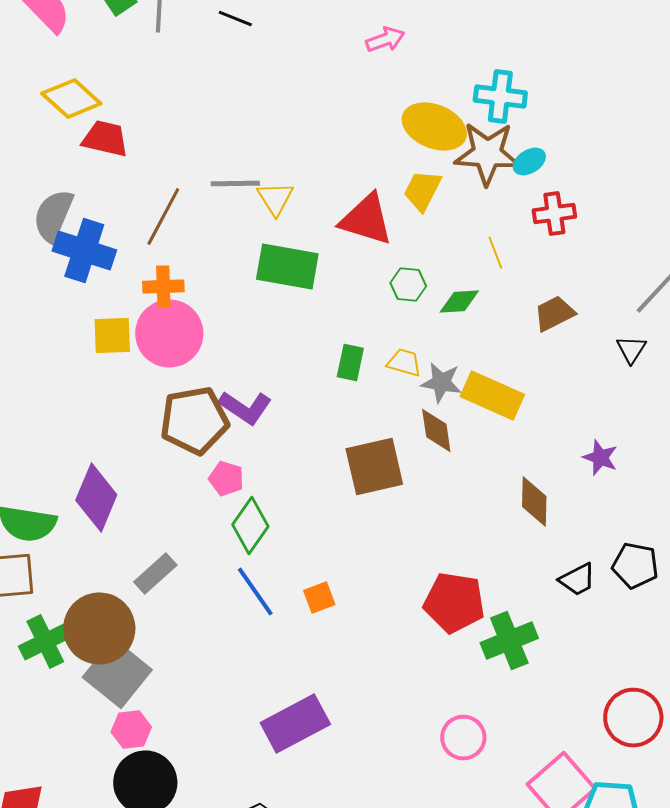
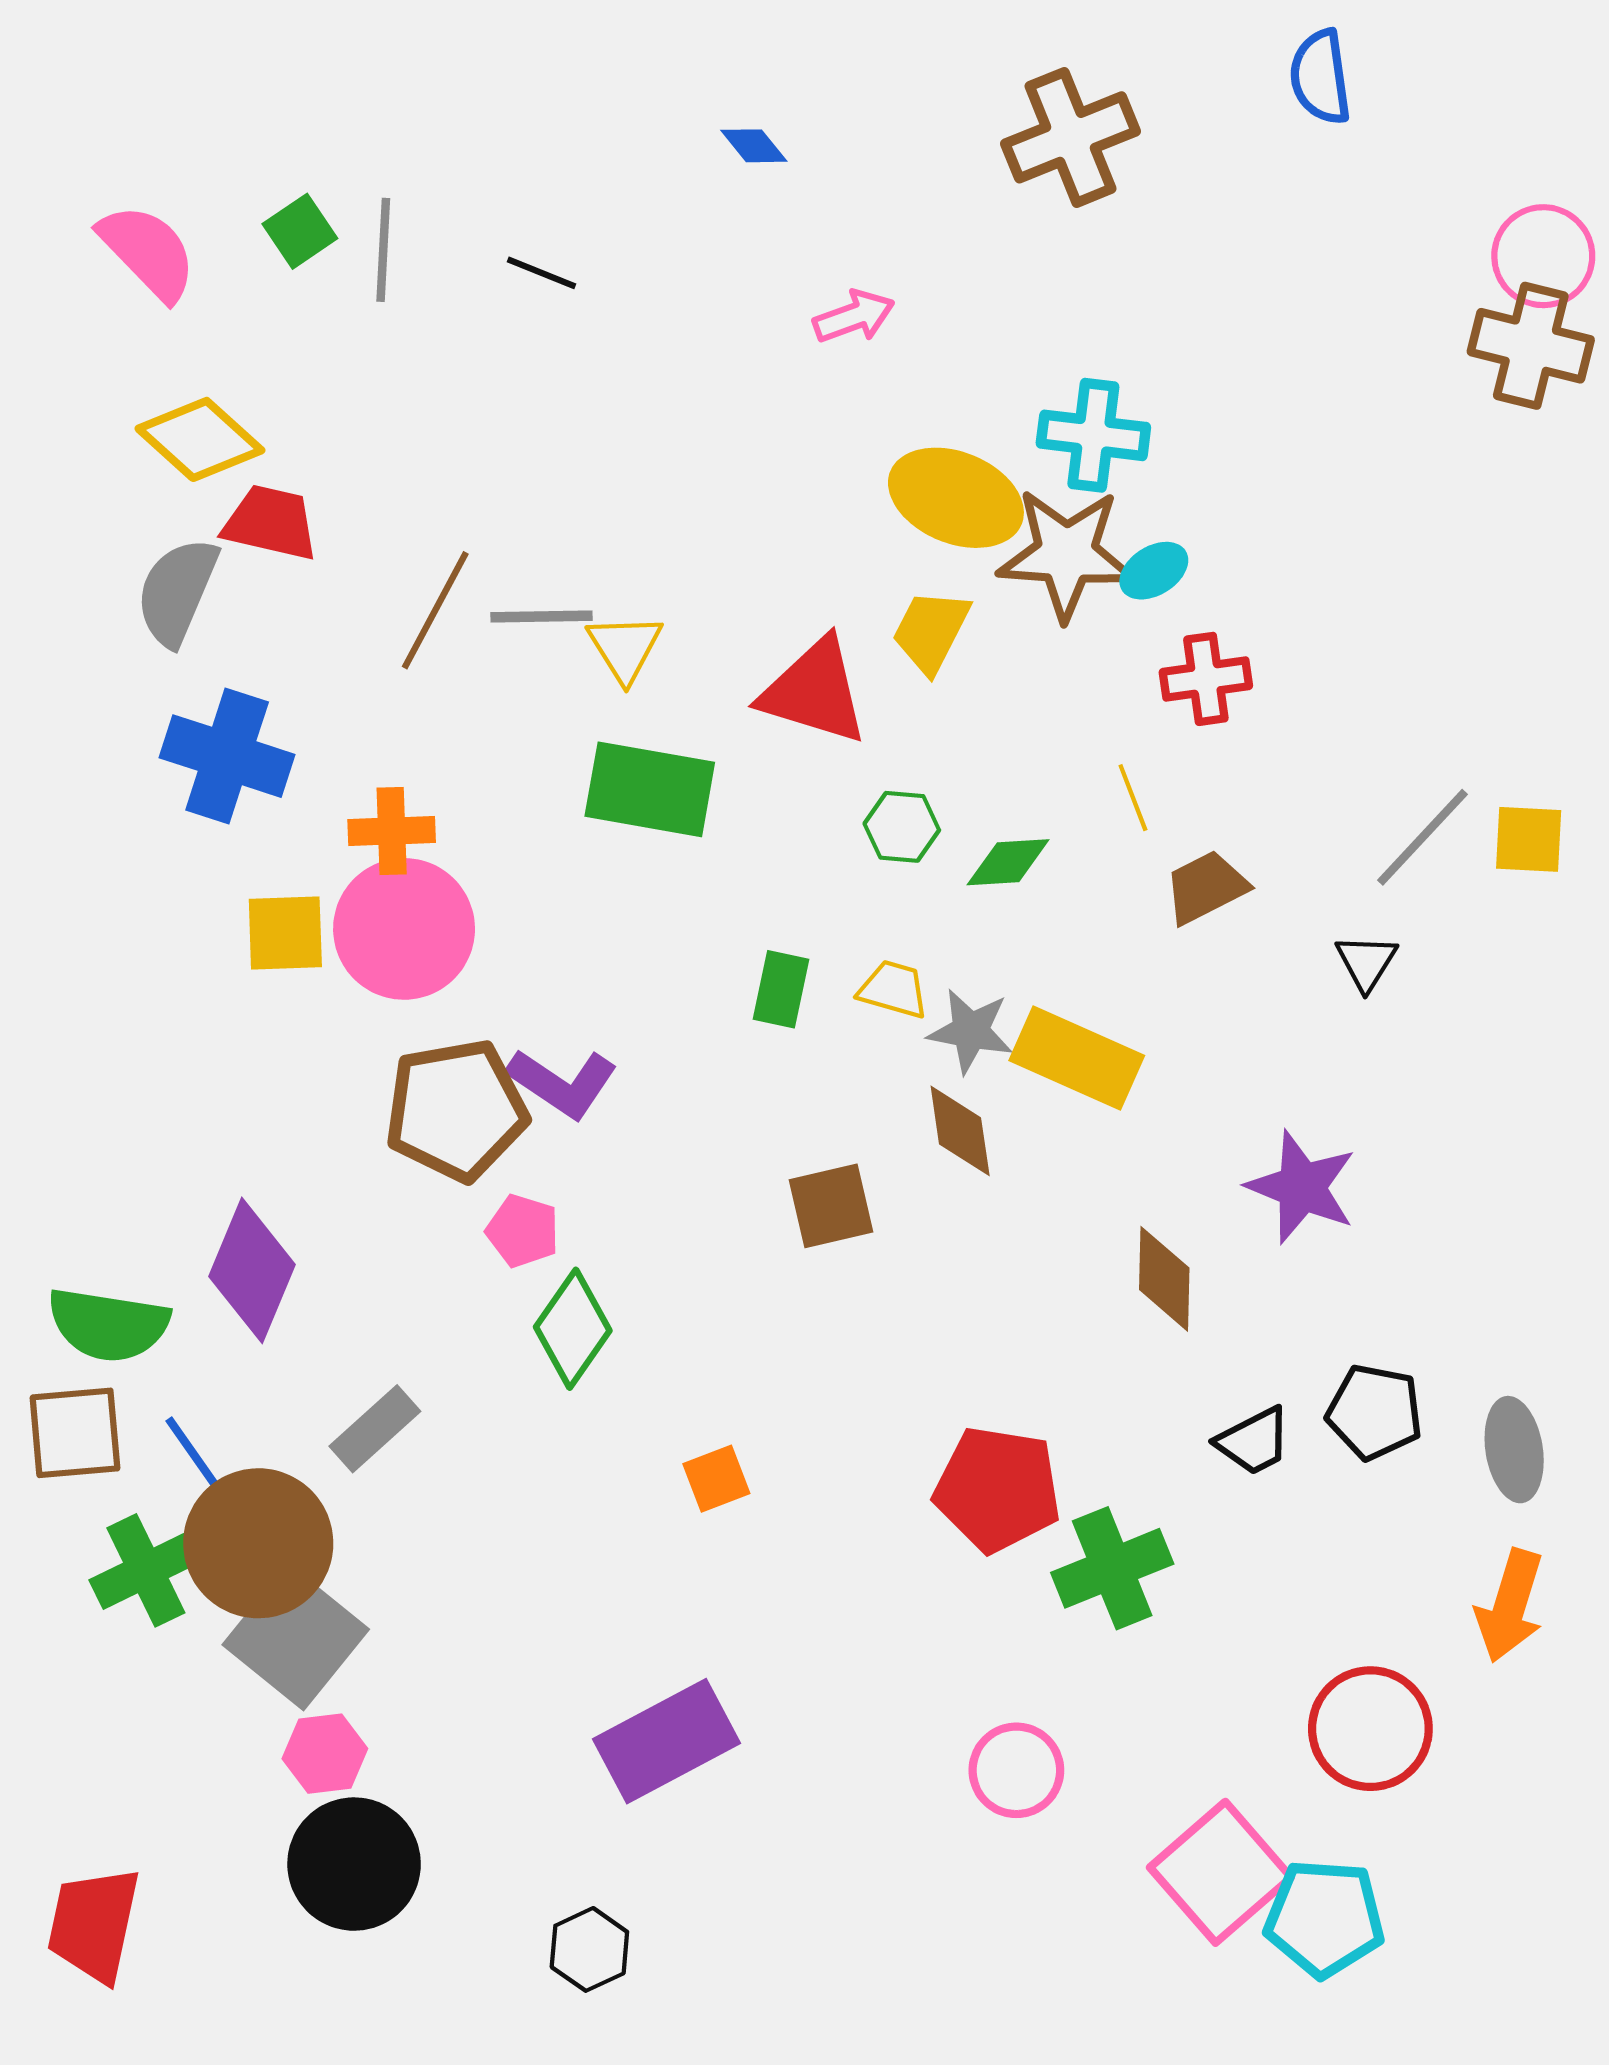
gray semicircle: (53, 216) -> (177, 591), moved
brown line: (163, 216) -> (435, 610), moved
yellow line: (495, 252) -> (1133, 798), moved
purple star: (600, 458) -> (1302, 1187), size x1.5
brown square: (374, 466) -> (831, 1206), size x0.7
blue line: (255, 592) -> (202, 1466), moved

